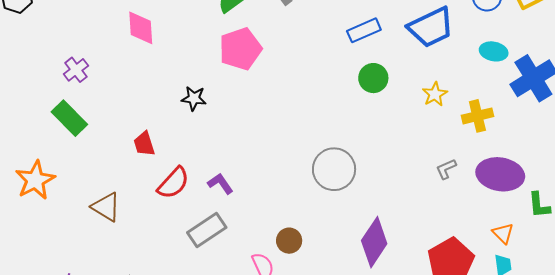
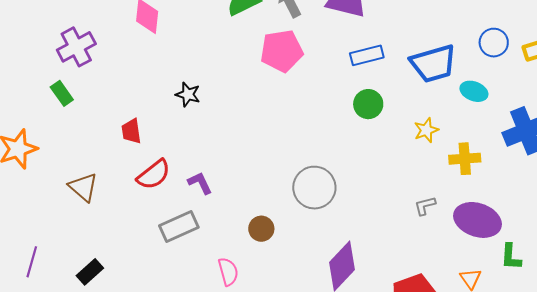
pink pentagon: (240, 49) -> (282, 51), moved
cyan ellipse: (494, 51) -> (474, 91), moved
purple cross: (76, 70) -> (76, 47), size x1.5
green rectangle: (69, 118) -> (62, 93), size x0.7
brown circle: (289, 241) -> (261, 229), moved

